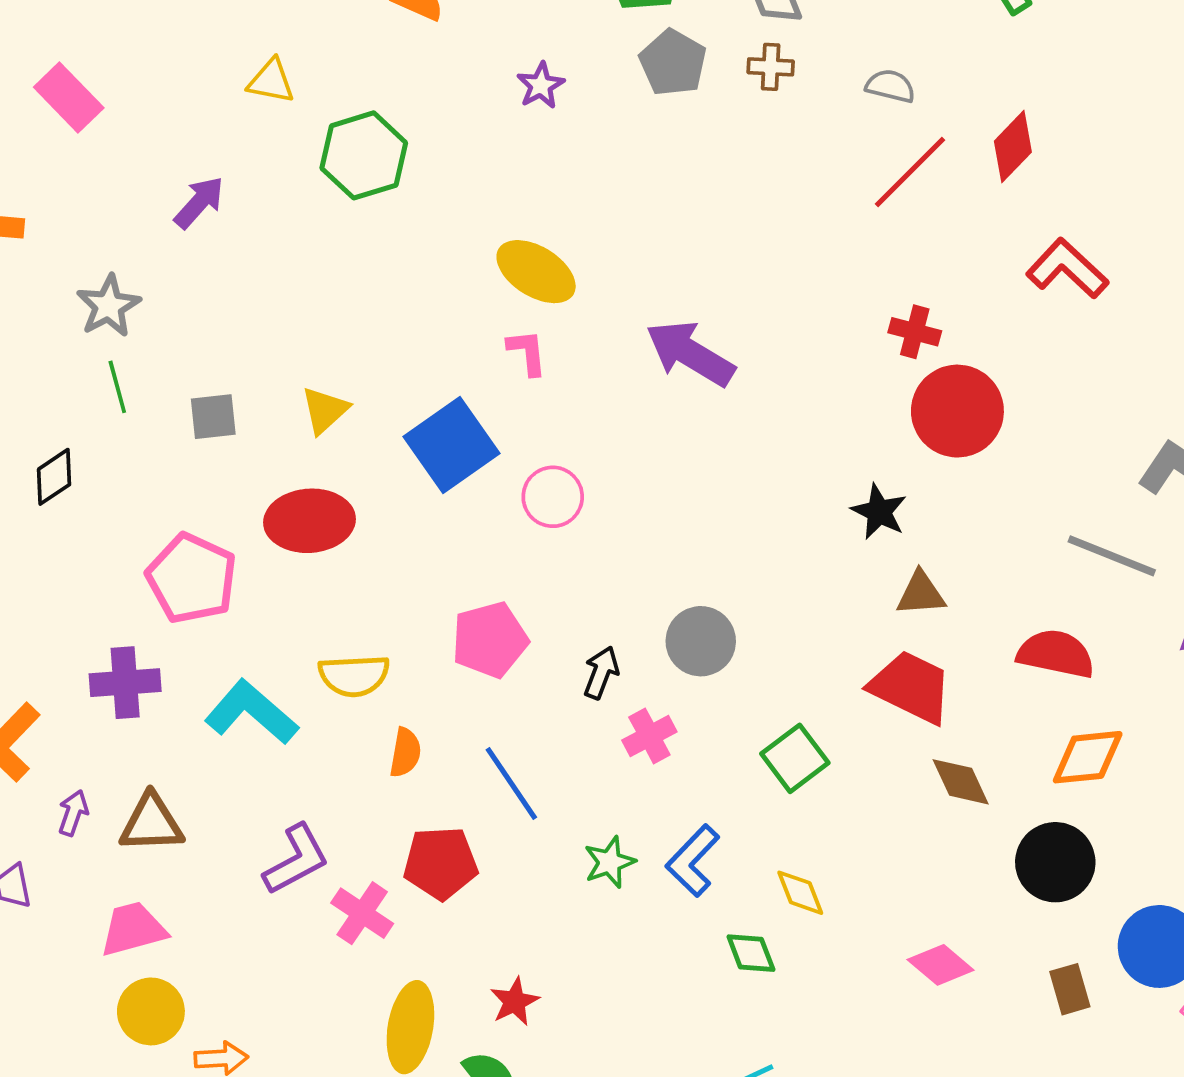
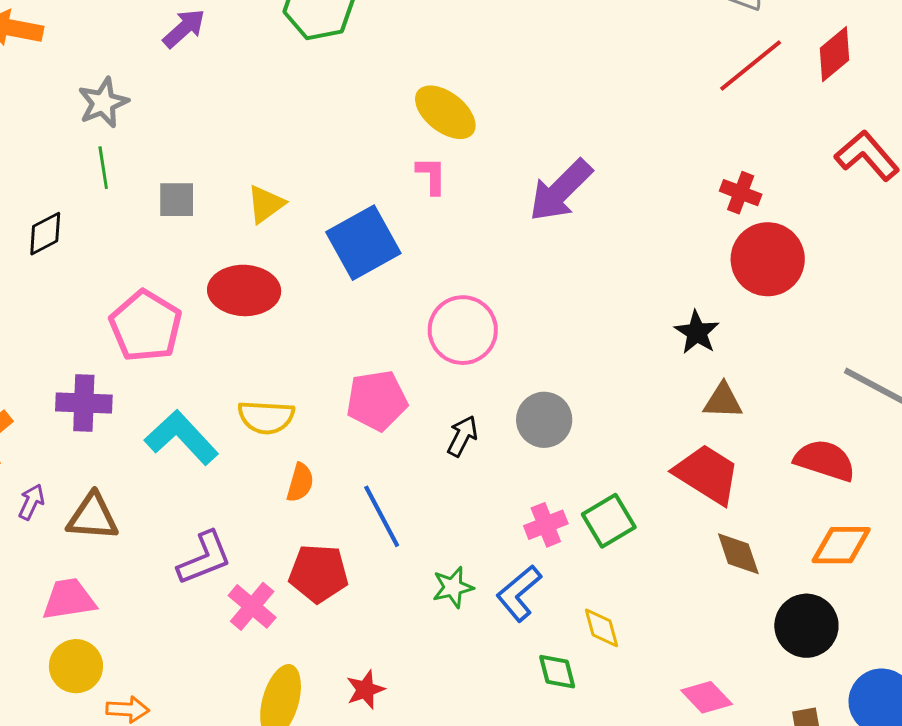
purple arrow: (690, 353) -> (561, 190), turned -82
pink circle: (553, 497) -> (463, 330), moved, size x1.4
pink cross: (649, 736) -> (546, 525), moved

